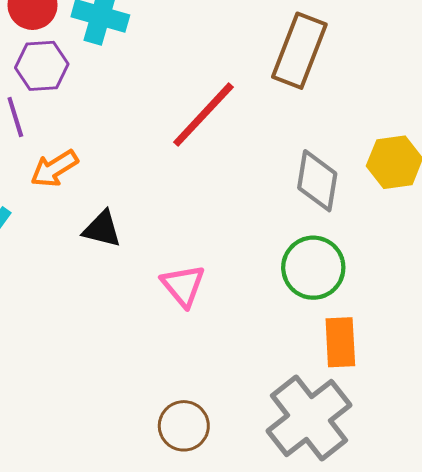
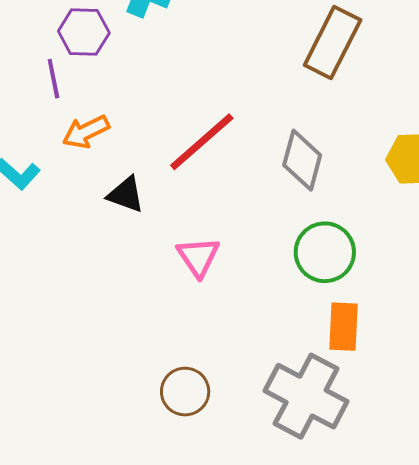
red line: (203, 115) -> (202, 142), moved
gray diamond: (317, 181) -> (302, 160), moved
gray cross: (309, 418) -> (306, 396), turned -30

